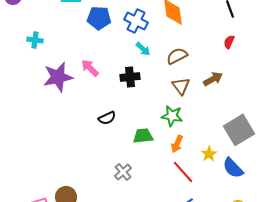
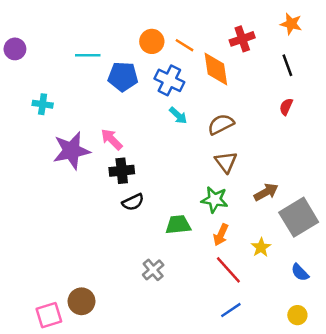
black cross: (130, 77) -> (122, 171), moved
brown arrow: (213, 79) -> (266, 192), moved
blue semicircle: (233, 168) -> (300, 272), moved, size x0.7

